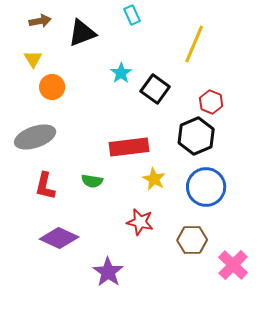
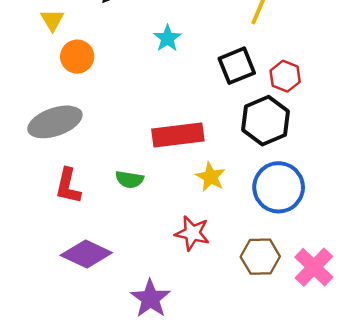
black square: (155, 89) -> (237, 66), moved, turned 32
pink cross: (233, 265) -> (314, 267), moved

